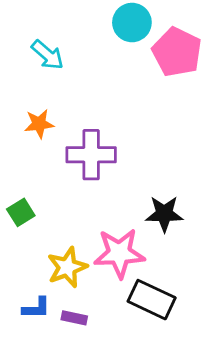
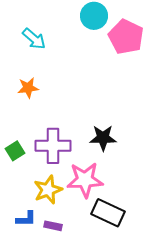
purple cross: (91, 155) -> (53, 146), moved
black star: (164, 214) -> (103, 138), moved

